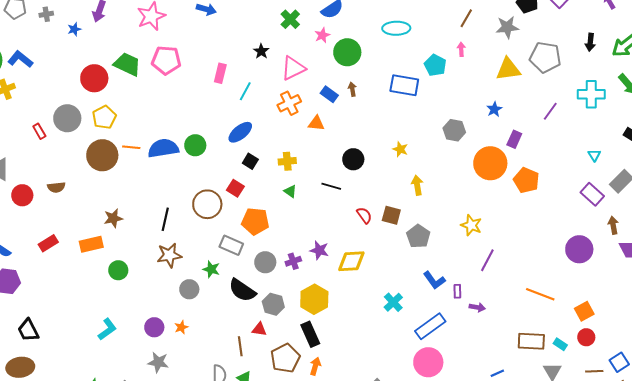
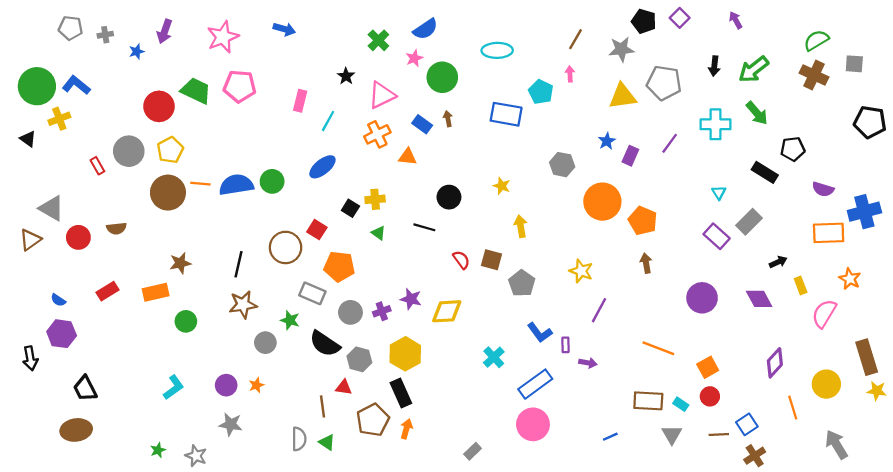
purple rectangle: (514, 139) -> (630, 156), moved
black square: (250, 161) -> (350, 208), moved
brown arrow: (613, 225) -> (646, 263), moved

